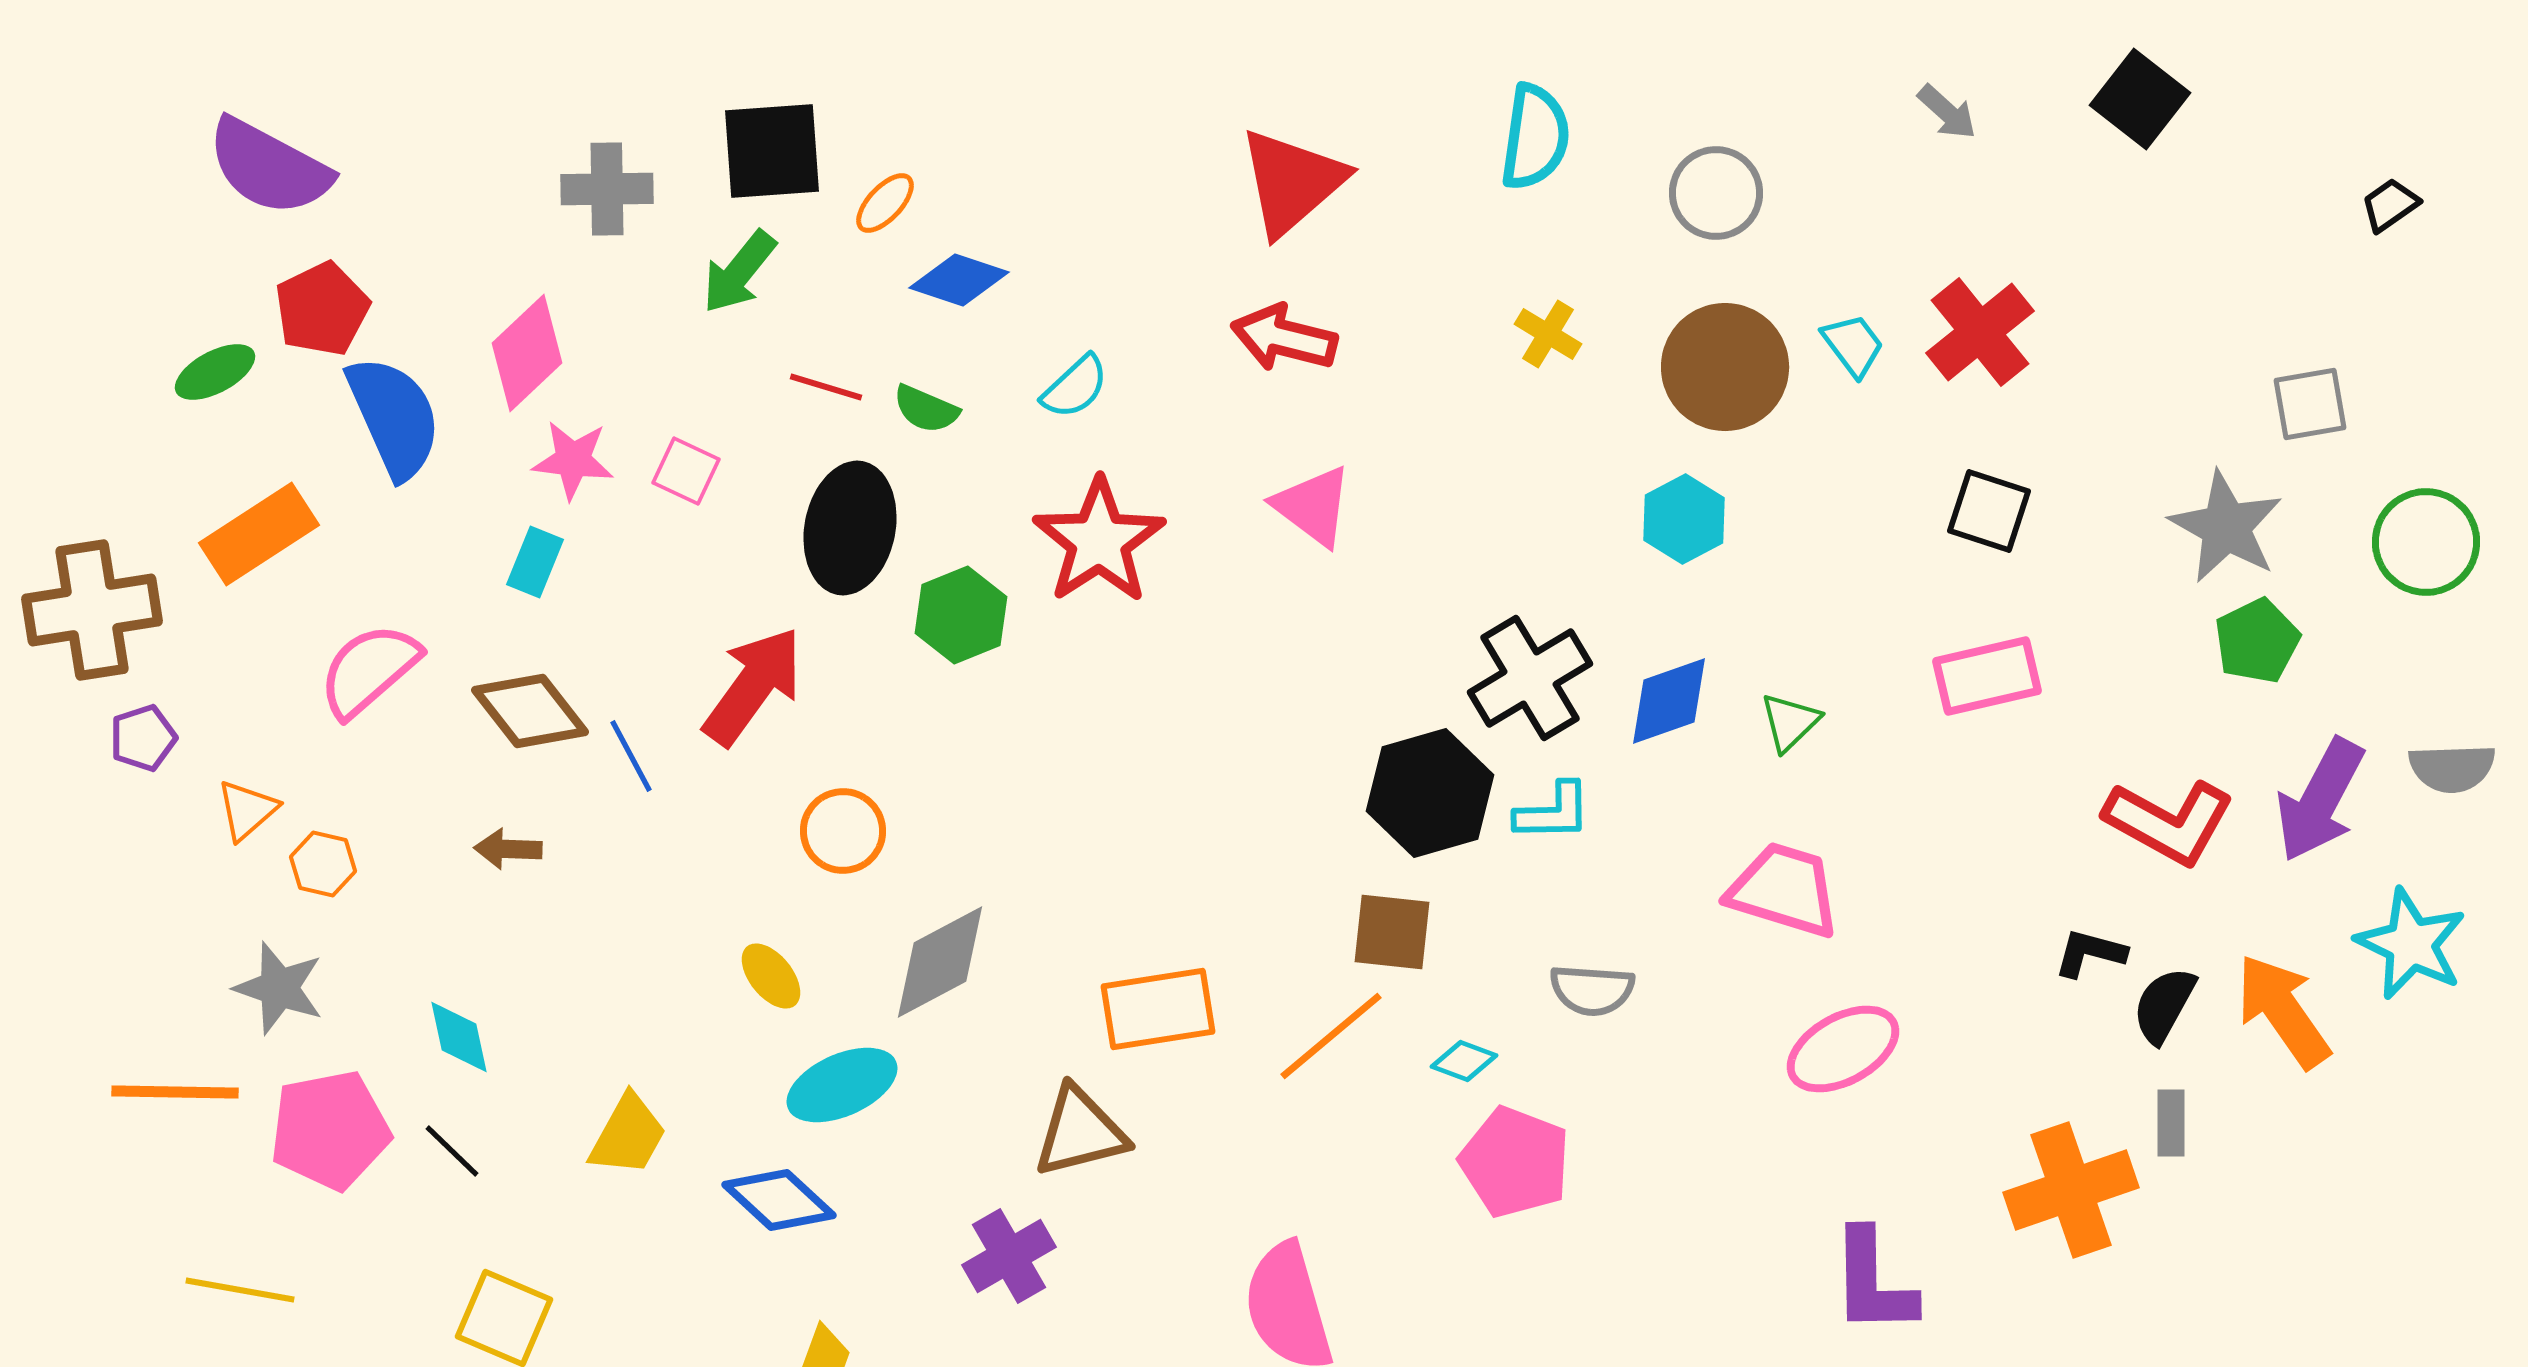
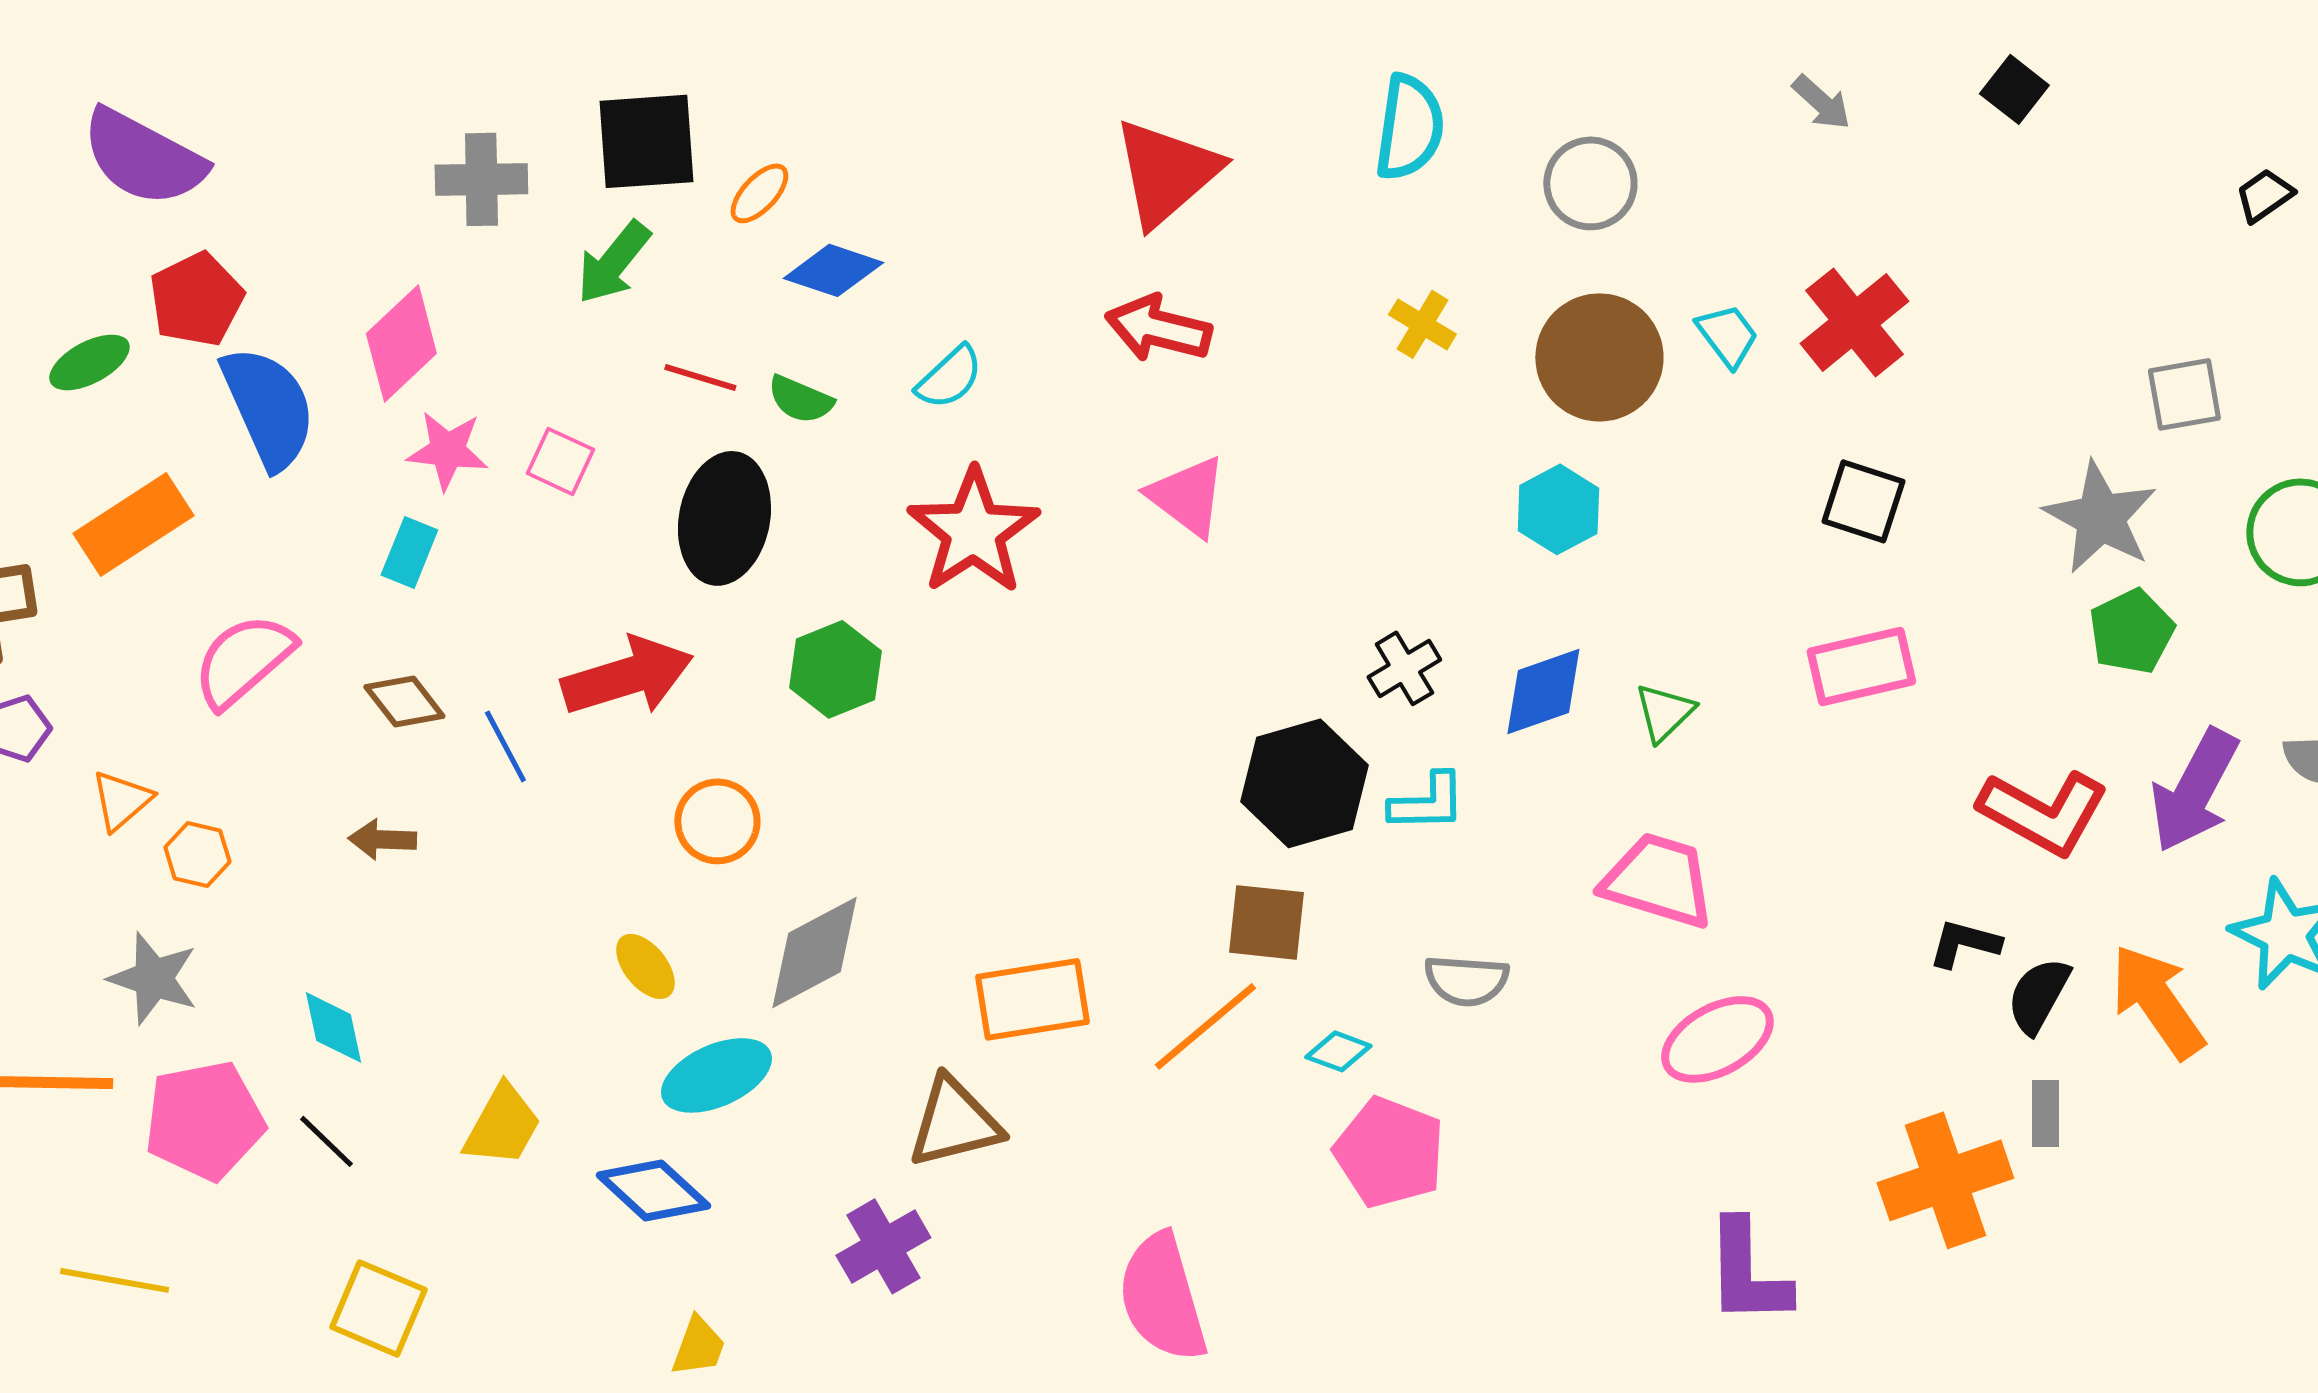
black square: (2140, 99) -> (2014, 89), size x0.7
green hexagon: (961, 615) -> (835, 669), moved
black cross: (1530, 678) -> (1404, 668), size x0.6
red arrow: (753, 686) -> (627, 676), turned 37
brown diamond: (530, 711) -> (404, 701), size x0.7

